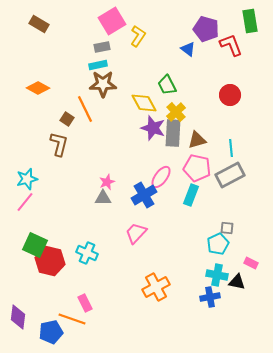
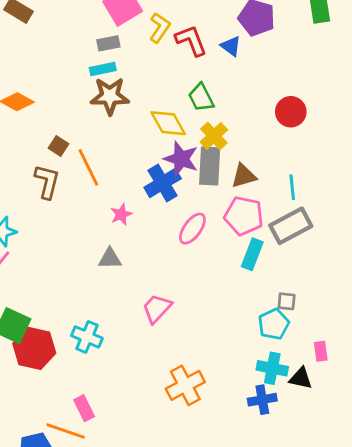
red L-shape: (231, 45) -> (191, 40), moved
orange line: (85, 109) -> (88, 167), moved
pink star: (107, 182) -> (121, 214), moved
blue cross: (144, 195) -> (163, 183), moved
cyan rectangle: (191, 195) -> (252, 254), moved
pink rectangle: (251, 263) -> (321, 351), turned 56

